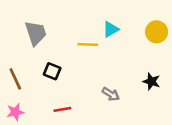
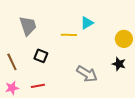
yellow circle: (157, 32) -> (124, 39), moved
gray arrow: (111, 94) -> (87, 74), size x1.5
red line: (62, 109) -> (38, 86), moved

